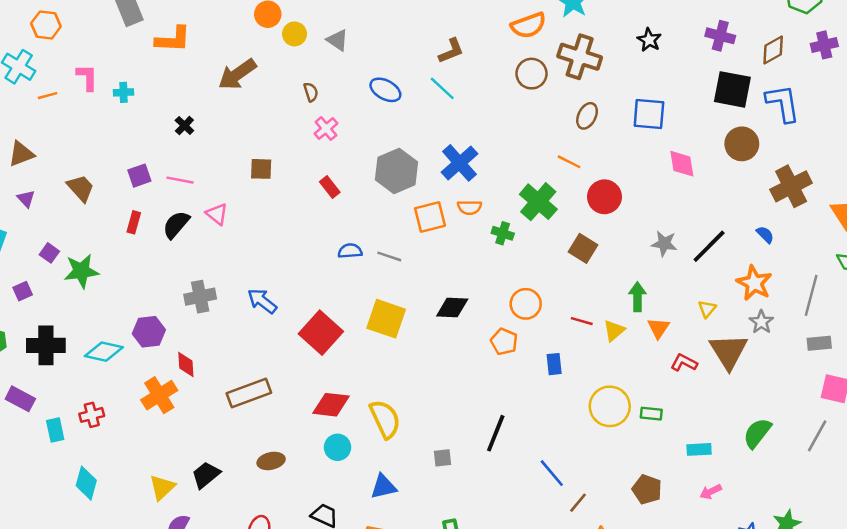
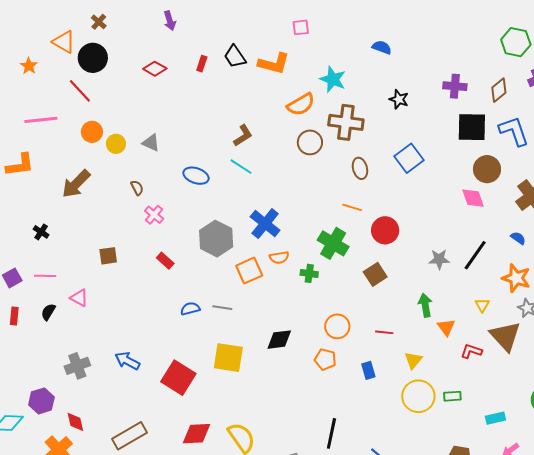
blue square: (649, 114) -> (409, 158), turned -32
brown ellipse: (587, 116) -> (360, 168), turned -30
pink diamond: (682, 164) -> (473, 198), moved
black semicircle: (176, 225) -> (48, 312), size x0.7
brown square: (583, 248) -> (375, 274), turned 35
yellow triangle: (614, 330) -> (413, 360), moved

